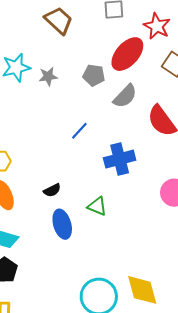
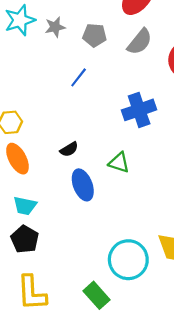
gray pentagon: (94, 75) -> (95, 35), moved
blue line: (79, 131) -> (79, 77), moved

